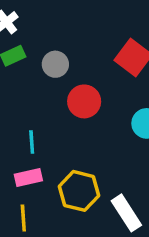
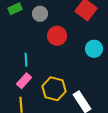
pink rectangle: (28, 177) -> (24, 81), turned -35

